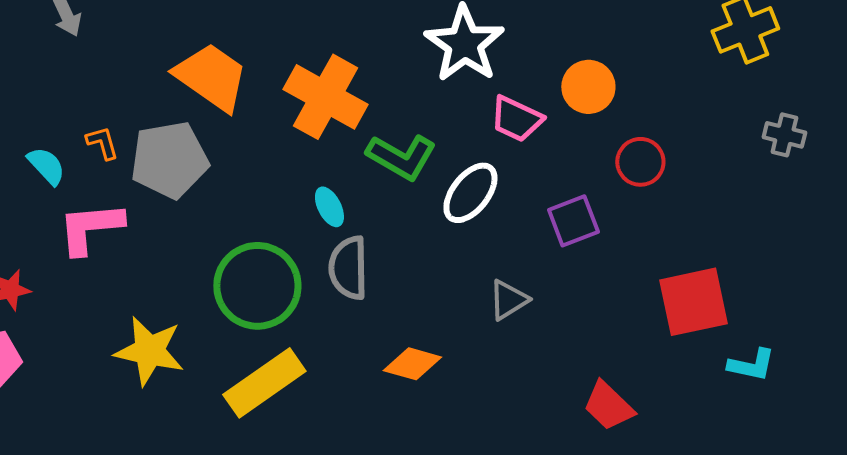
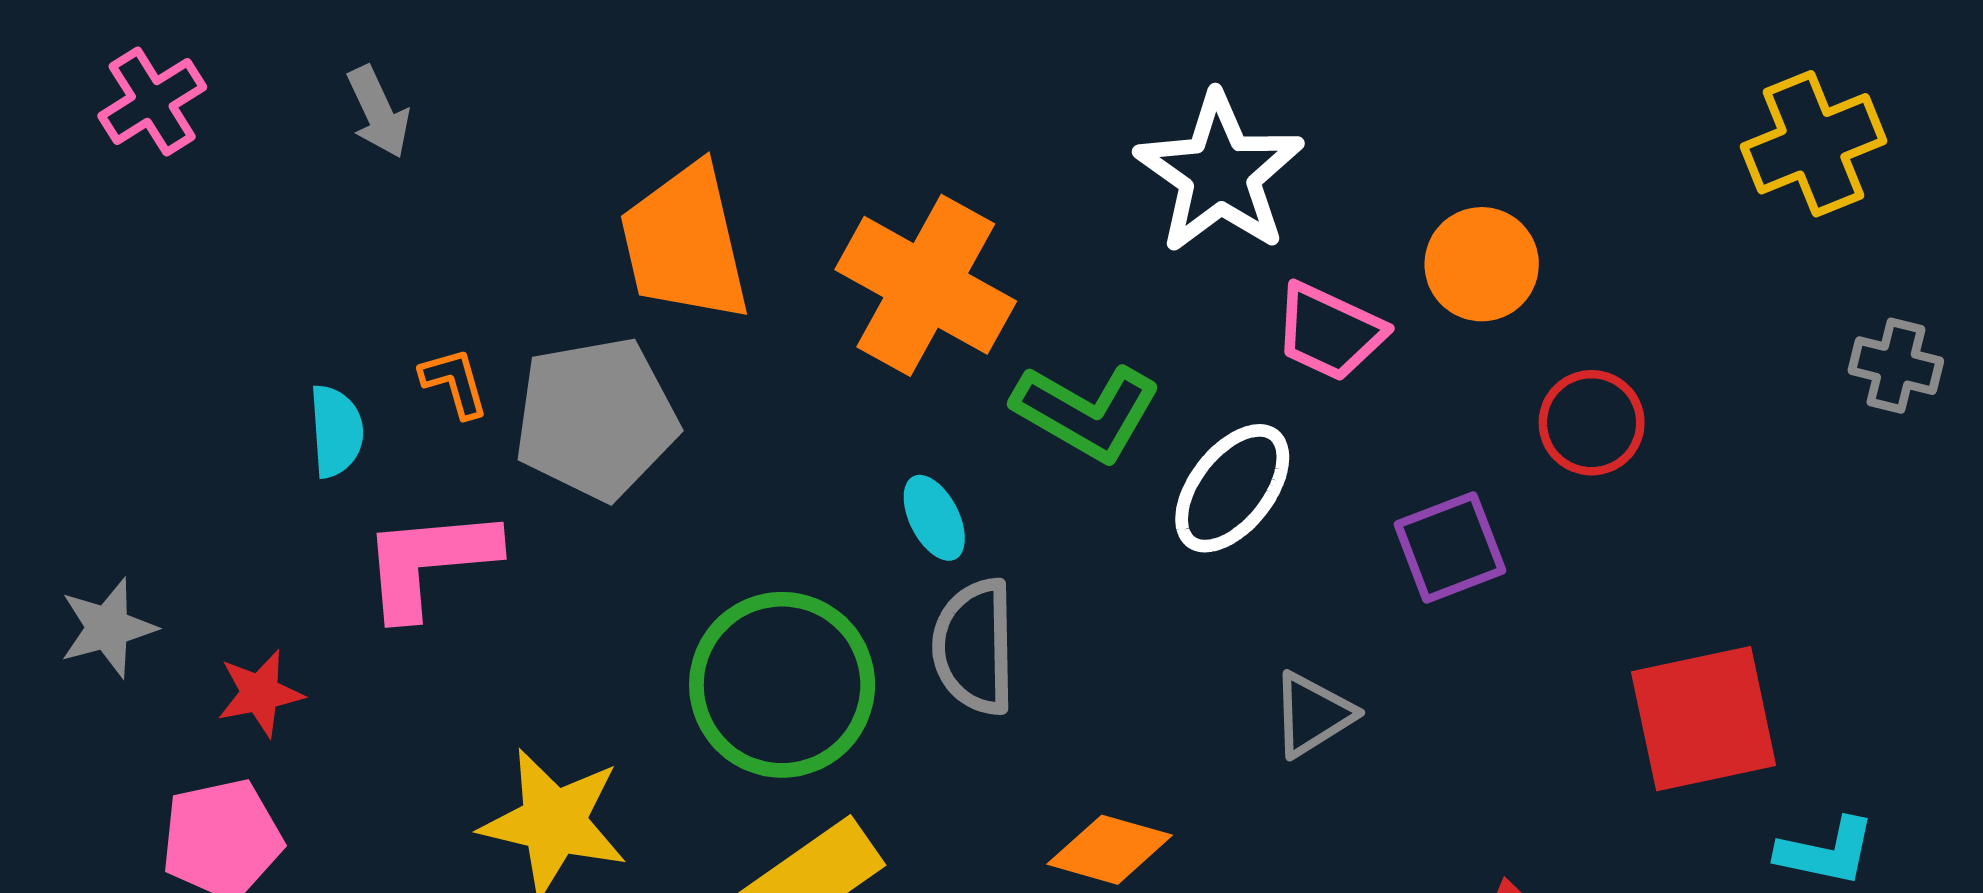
orange trapezoid: (211, 77) -> (685, 243), turned -138
cyan semicircle: (46, 166) -> (336, 431), turned 39

